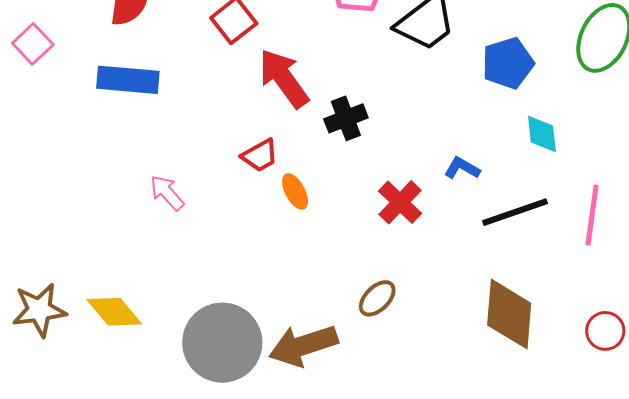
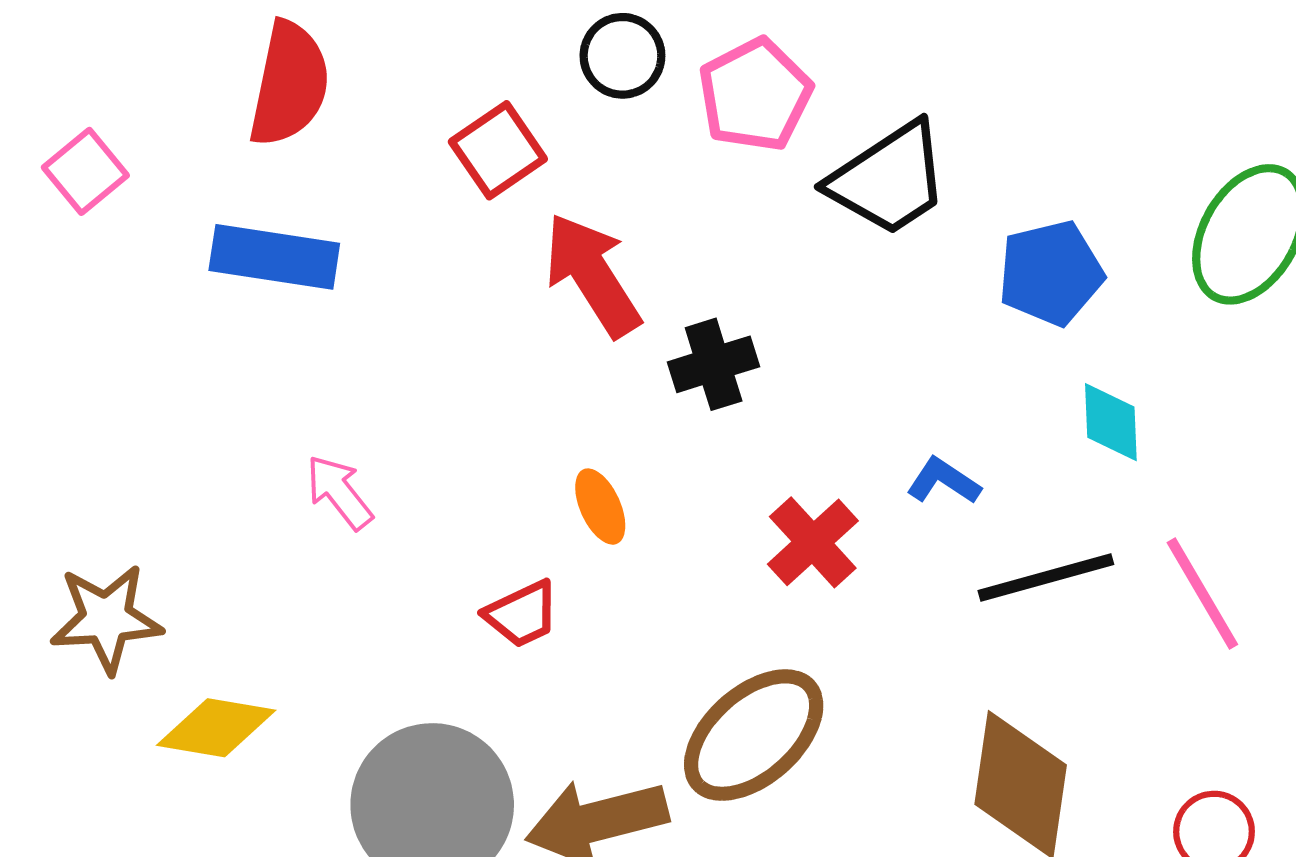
red trapezoid: (260, 156) -> (522, 614), moved
pink line: (592, 215) -> (1202, 594), turned -42
brown ellipse: (377, 298) -> (754, 735), size x1.8
brown star: (39, 310) -> (106, 619), moved
yellow diamond: (114, 312) -> (216, 728), turned -44

